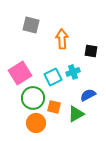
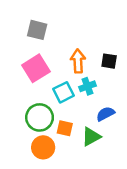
orange arrow: (62, 39) -> (78, 61), moved
pink square: (20, 73) -> (36, 68), moved

